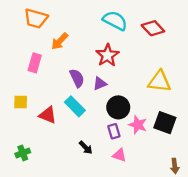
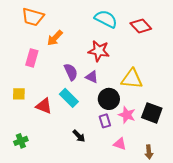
red star: (107, 55) -> (99, 51), turned -30
yellow triangle: (159, 81) -> (132, 79), moved
purple triangle: (100, 84) -> (92, 77), turned 48
pink triangle: (119, 155) -> (120, 144), moved
brown arrow: (175, 166) -> (149, 152), moved

